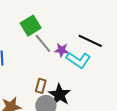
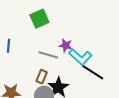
black line: (90, 41) -> (93, 72), moved
gray line: (43, 43) -> (48, 55), moved, turned -42

